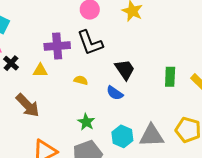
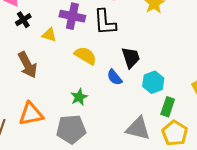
green rectangle: (170, 77) -> (168, 107), moved
yellow semicircle: (81, 80) -> (86, 56), size x1.6
cyan hexagon: (122, 136) -> (153, 82), moved

